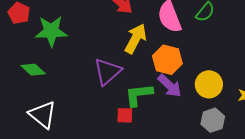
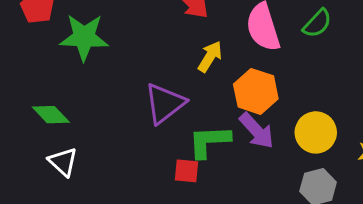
yellow arrow: (136, 39) -> (210, 57), size x0.7
green diamond: (33, 70) -> (51, 115), moved
white triangle: (43, 115) -> (63, 162), size x0.7

